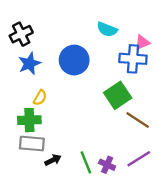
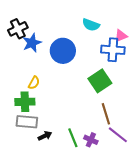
blue star: (29, 64) -> (32, 43), moved
brown line: (138, 120) -> (106, 114), moved, turned 40
purple line: (139, 159) -> (118, 135), turned 70

